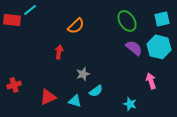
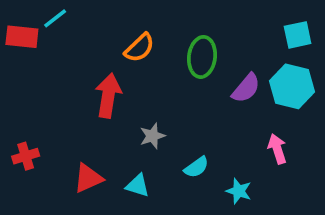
green ellipse: (127, 21) -> (202, 57), moved, turned 40
purple semicircle: (134, 48) -> (246, 88), turned 90
red arrow: (59, 52) -> (108, 96), size x1.6
cyan semicircle: (96, 91) -> (196, 167), moved

